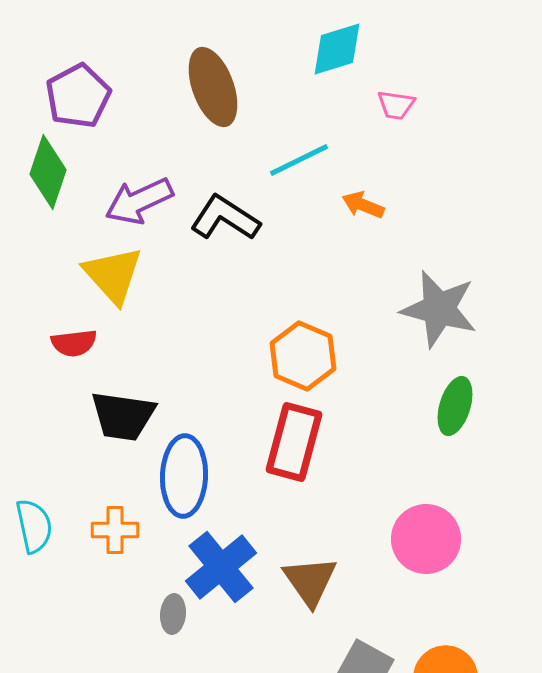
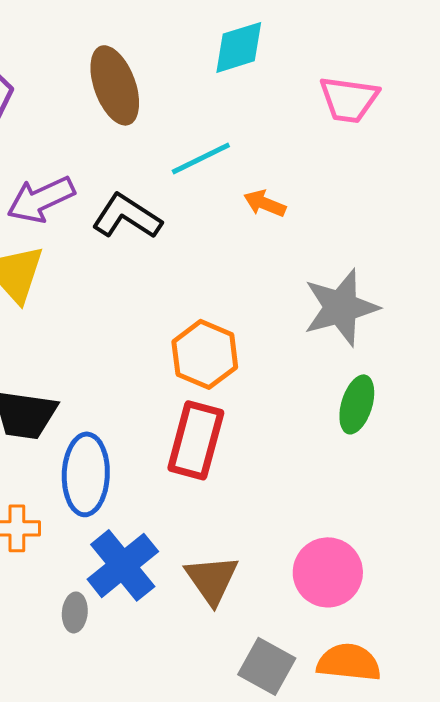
pink trapezoid: (396, 105) -> (349, 99), moved, size x1.6
gray star: (439, 309) -> (341, 307), turned -30
pink circle: (426, 539) -> (328, 572), moved

